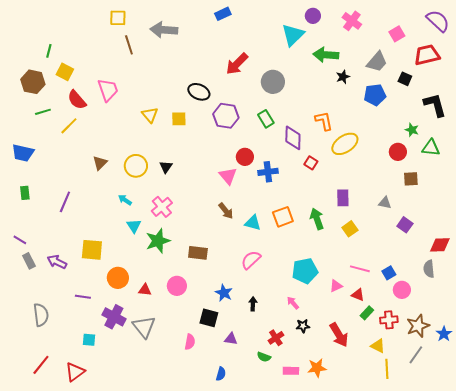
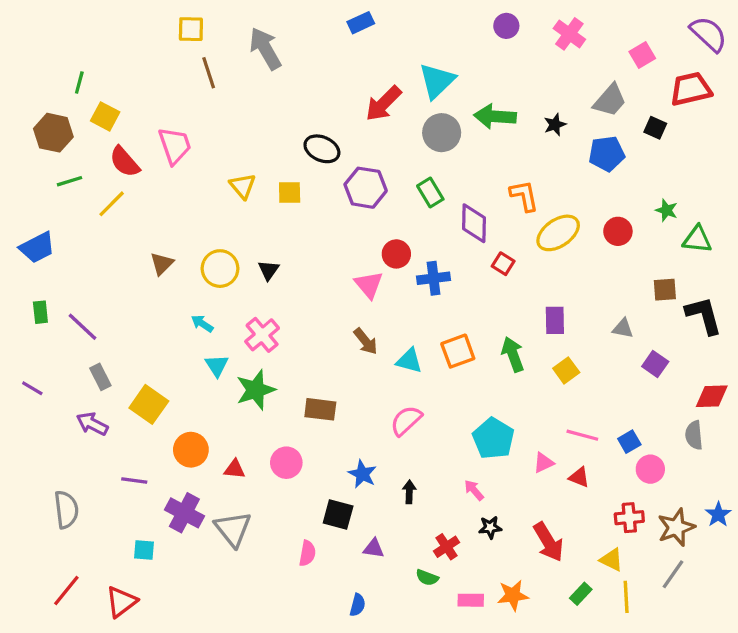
gray arrow: (164, 30) -> (265, 49), turned 56
cyan triangle: (293, 35) -> (437, 81), moved
green arrow: (326, 55) -> (495, 116), moved
black L-shape: (435, 105) -> (704, 315), moved
red circle: (398, 152) -> (618, 231), moved
blue trapezoid: (23, 153) -> (37, 248), turned -40
purple line: (65, 202) -> (83, 327), moved, turned -70
yellow square: (92, 250) -> (149, 404), turned 30
gray rectangle: (29, 261) -> (100, 377), moved
cyan pentagon: (305, 271) -> (493, 438), turned -30
green rectangle: (367, 313) -> (581, 594), moved
blue star: (444, 334) -> (718, 514), moved

